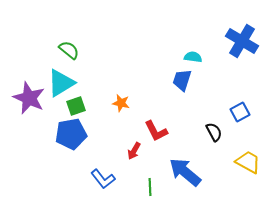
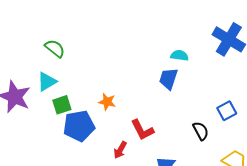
cyan triangle: (61, 83) -> (47, 82), size x0.7
blue pentagon: (71, 134) -> (79, 126), moved

